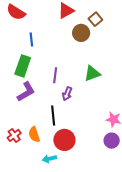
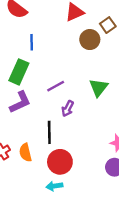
green triangle: (92, 73) -> (99, 88), turned -36
purple line: (55, 75) -> (56, 86), turned 49
cyan arrow: (49, 159) -> (54, 186), moved

